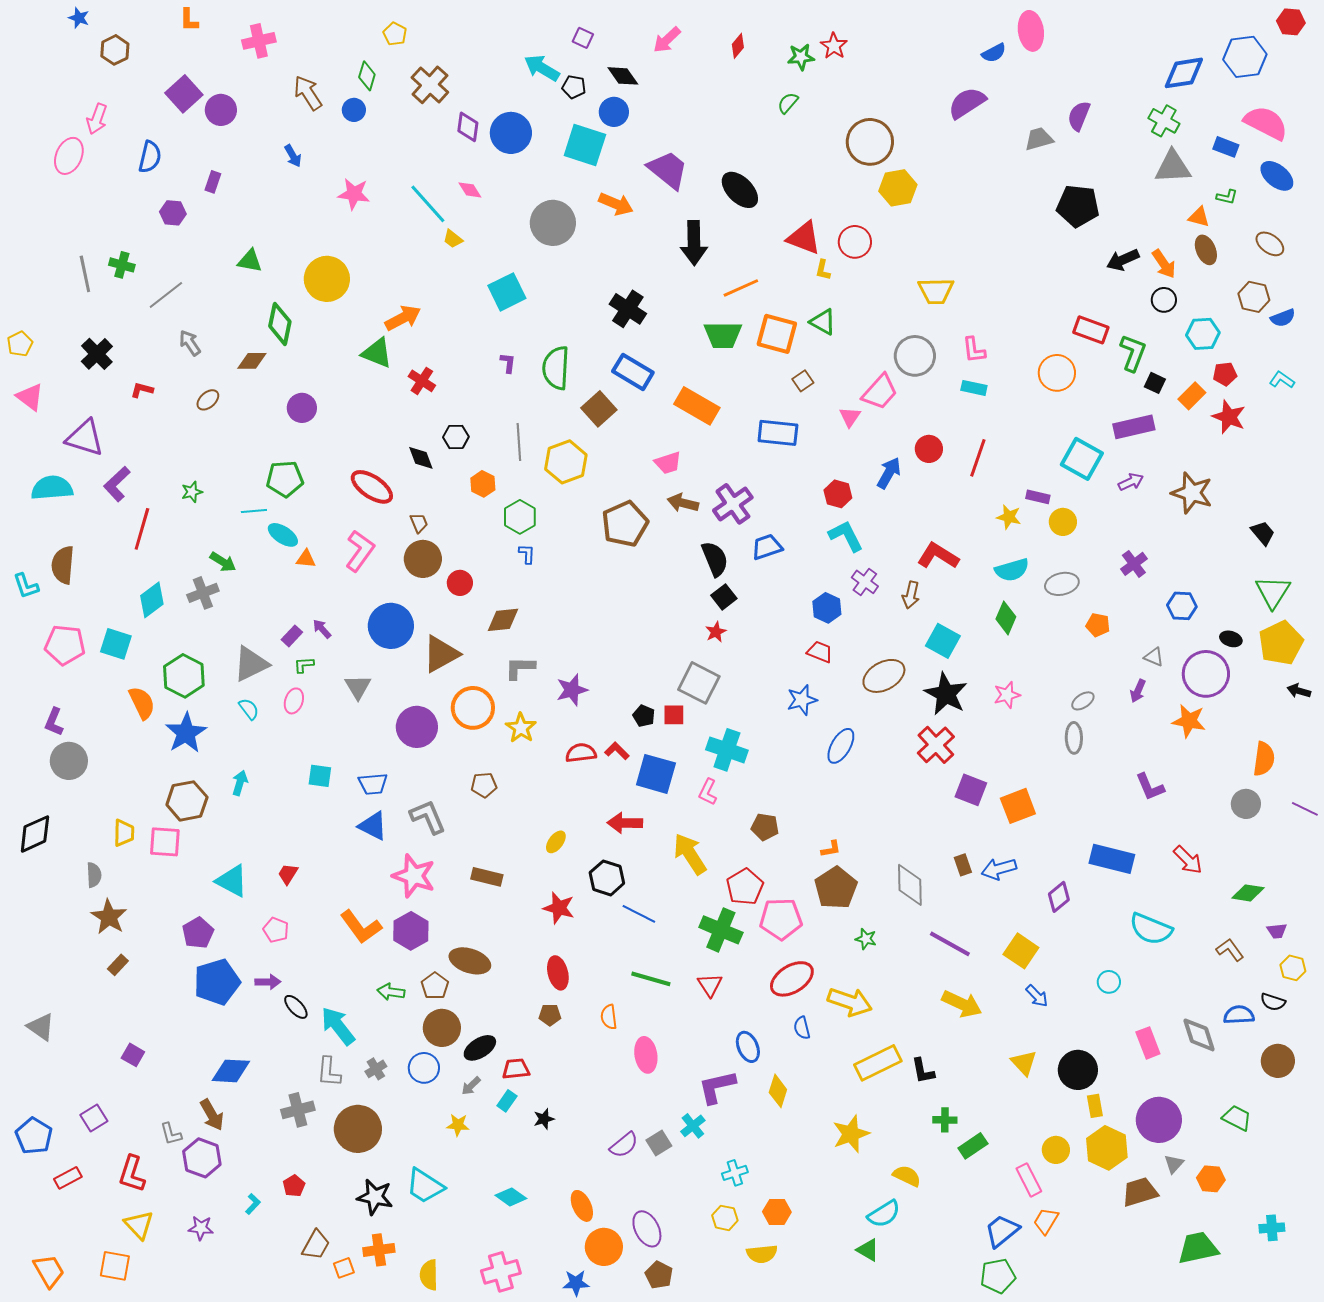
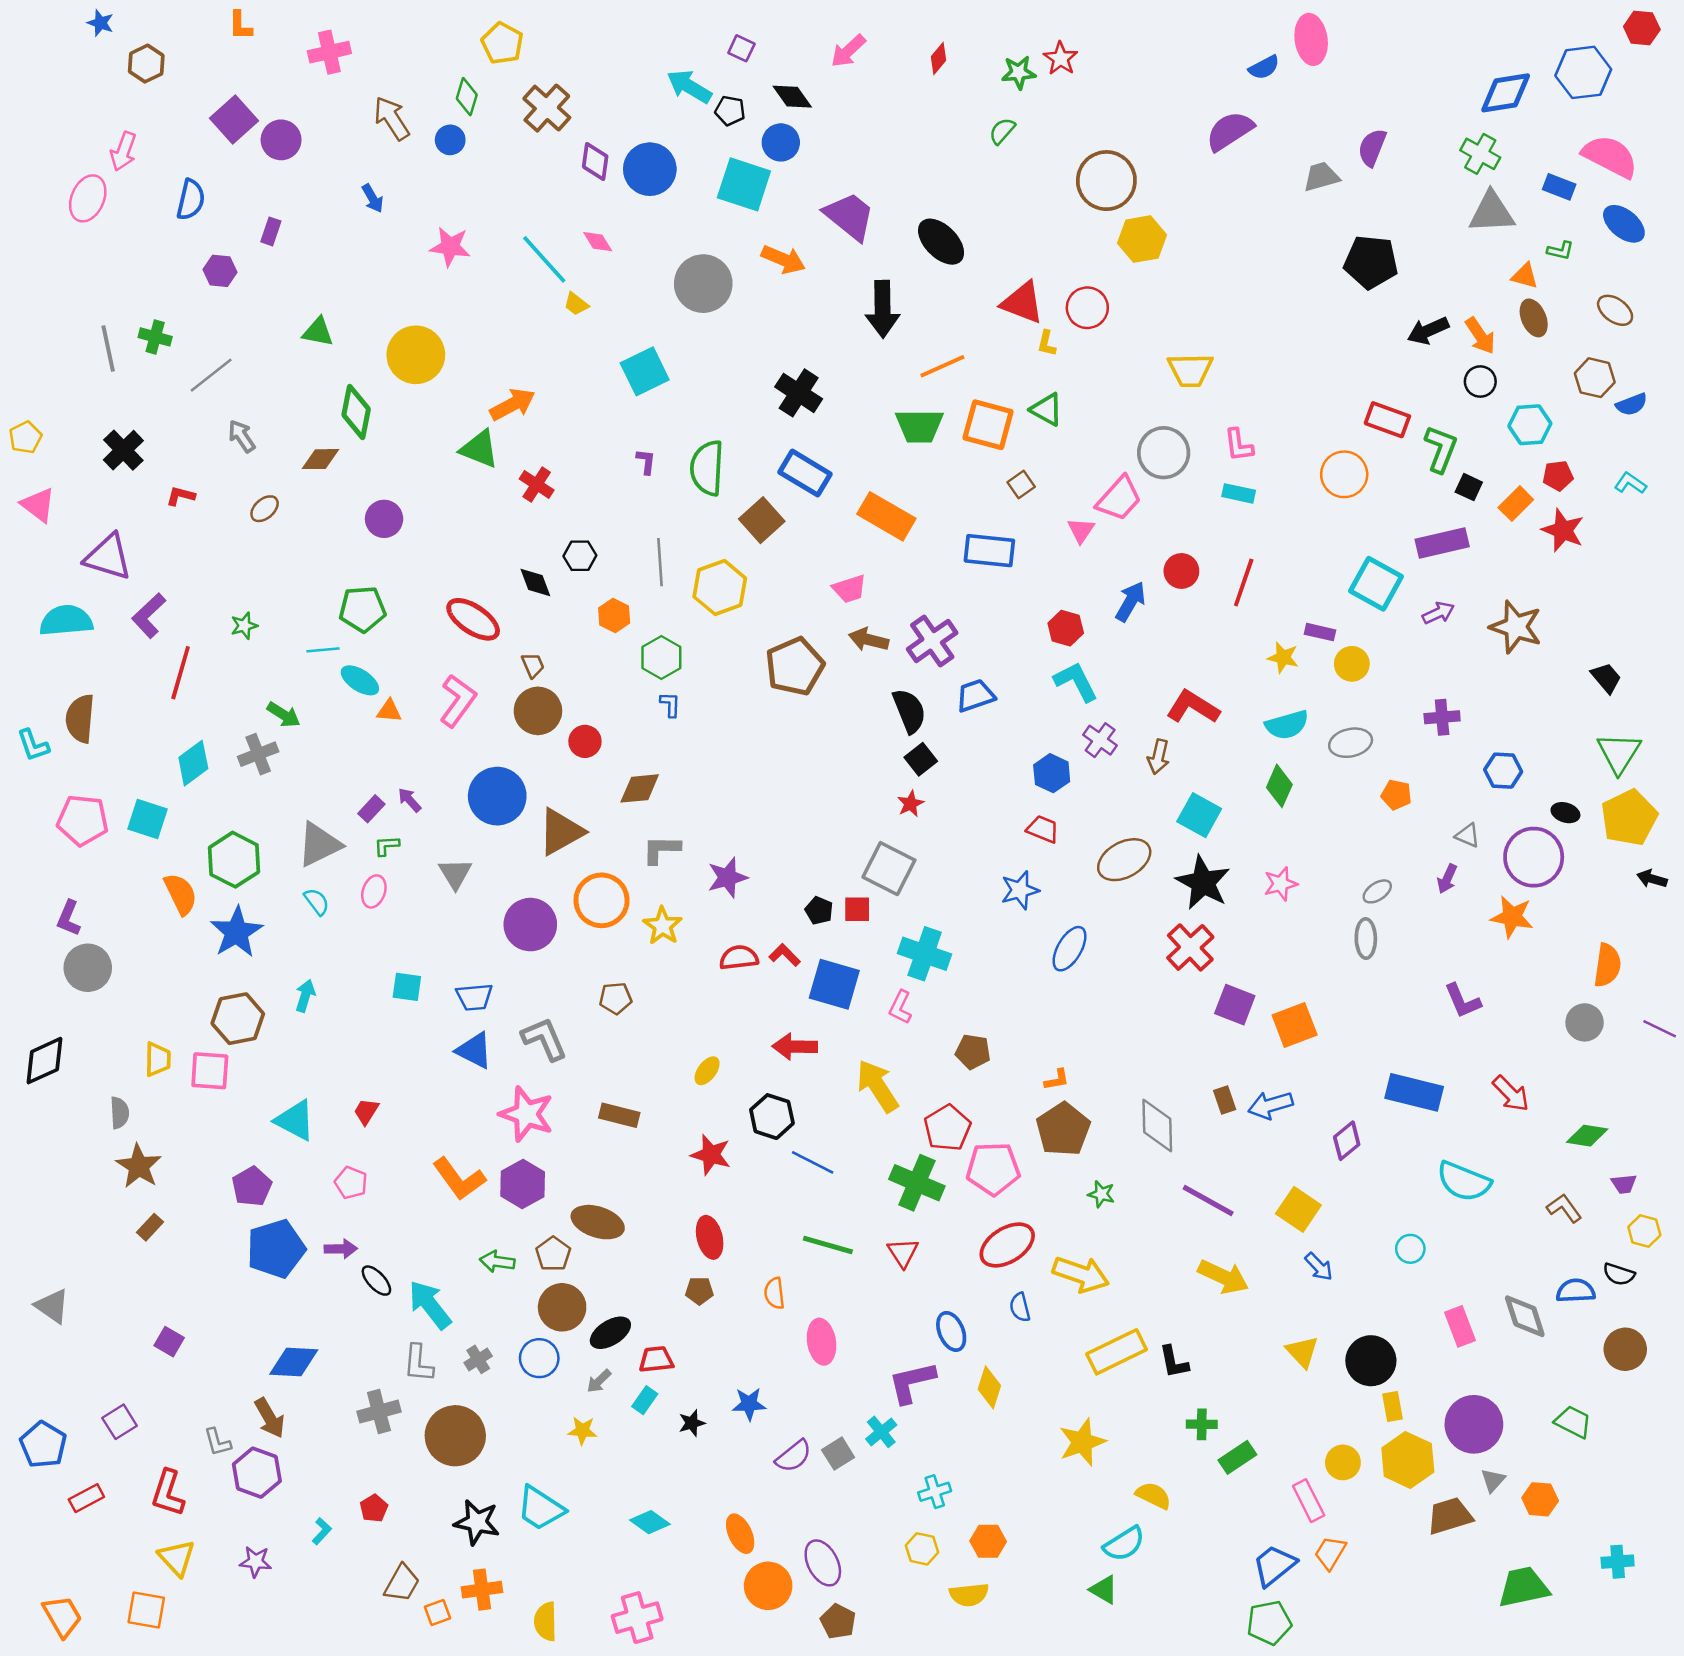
yellow pentagon: (395, 34) -> (502, 43), size x1.4
purple cross: (1134, 564) -> (1442, 717), turned 32
blue star: (576, 1283) -> (749, 1404), moved

